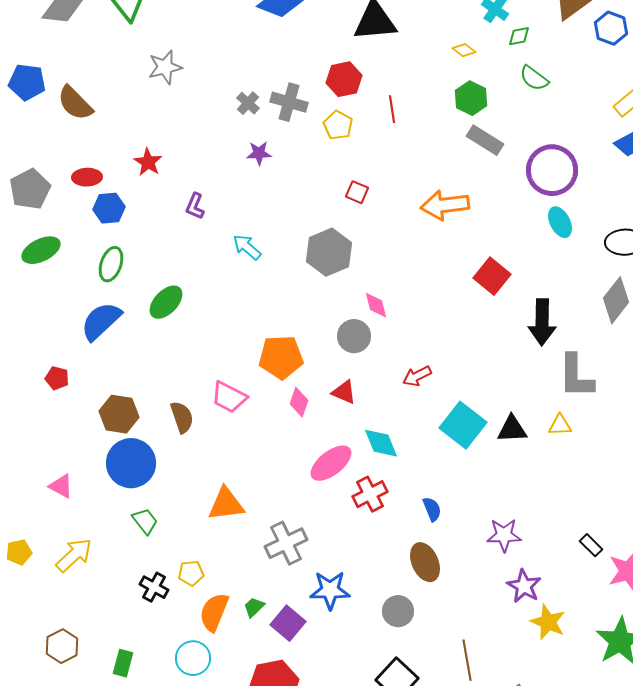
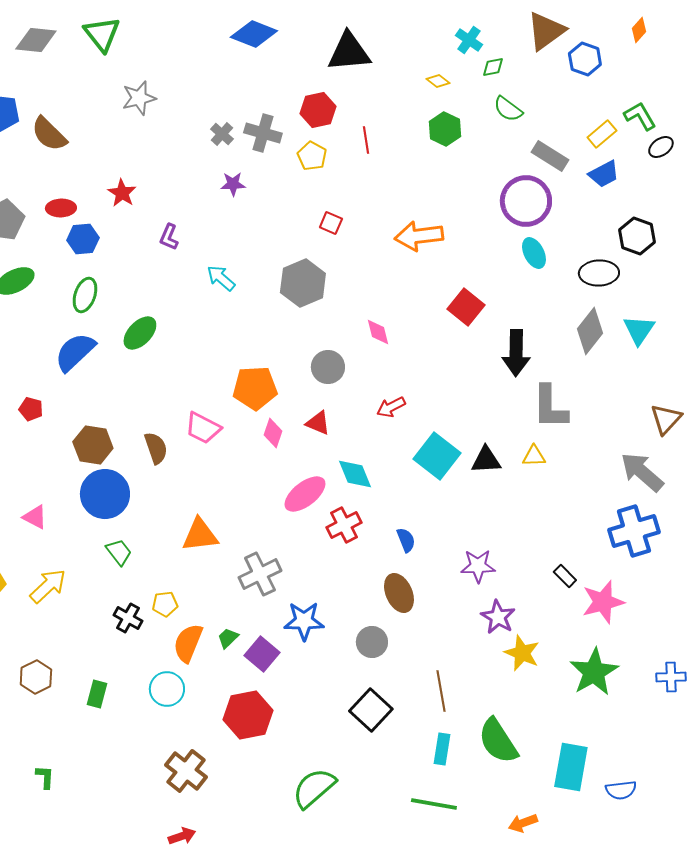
gray rectangle: (485, 140) -> (550, 156), moved
pink diamond: (376, 305) -> (378, 332), moved

